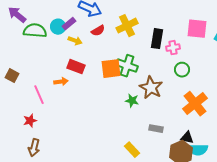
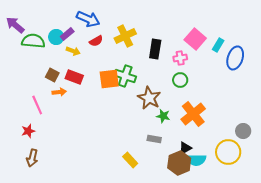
pink square: (197, 29) -> (195, 39), turned 35
pink cross: (173, 48) -> (180, 58), moved
brown square: (12, 76) -> (52, 75), moved
green star: (132, 101) -> (163, 116), moved
black triangle: (187, 138) -> (185, 148), turned -40

